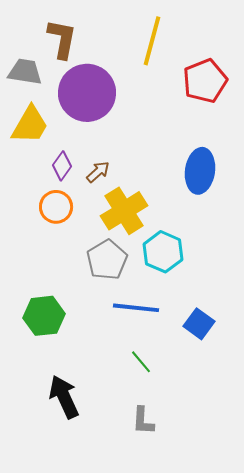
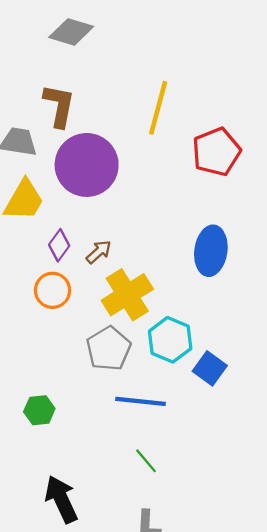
green hexagon: (44, 316) -> (39, 410), size x0.7
blue square: (199, 324) -> (210, 368), moved

